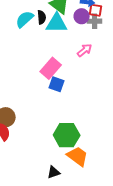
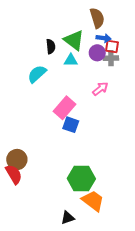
black semicircle: (42, 17) -> (51, 46), moved
cyan semicircle: (25, 19) -> (37, 74), moved
cyan triangle: (57, 23) -> (71, 60), size x0.6

